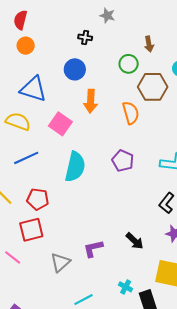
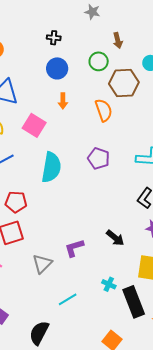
gray star: (107, 15) -> (92, 12), moved
blue circle: (75, 69) -> (57, 68), moved
orange arrow: (91, 101) -> (63, 101), size x0.7

